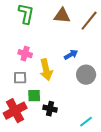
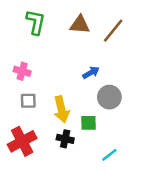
pink cross: (25, 54) -> (22, 71), moved
yellow arrow: (46, 70) -> (61, 109), moved
green square: (34, 96) -> (88, 123), moved

